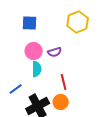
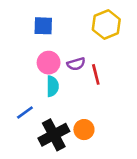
red line: (64, 82) -> (96, 74), moved

